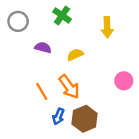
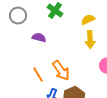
yellow arrow: (107, 27) -> (90, 40), moved
yellow semicircle: (75, 55) -> (88, 20), moved

